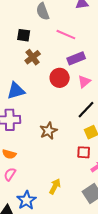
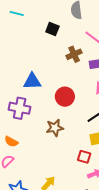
brown cross: (33, 57) -> (74, 54), moved
red circle: (60, 78) -> (65, 97), moved

